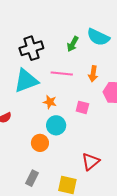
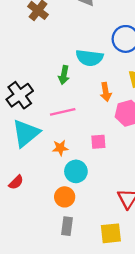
orange arrow: (93, 74) -> (106, 92), moved
gray rectangle: (32, 178) -> (67, 226), moved

